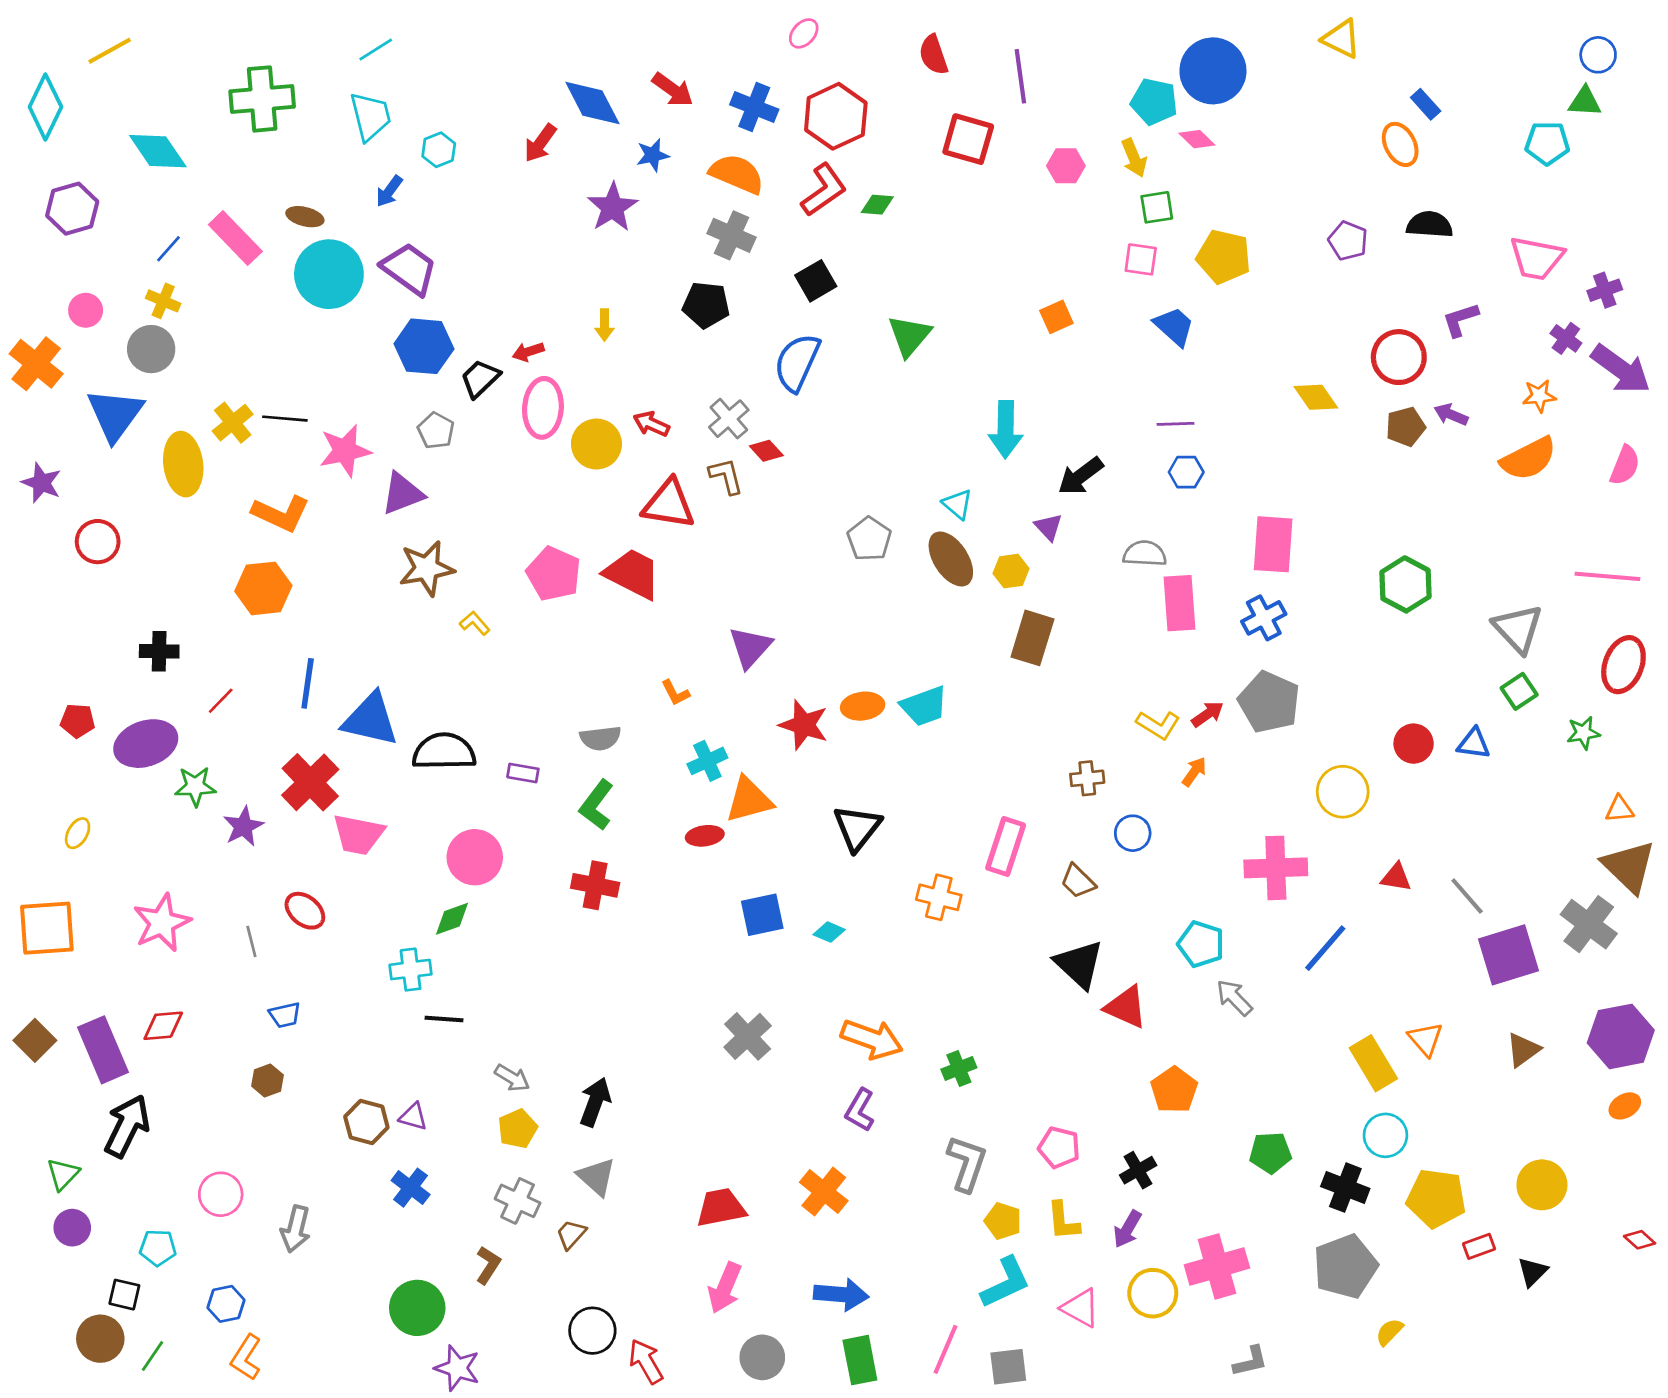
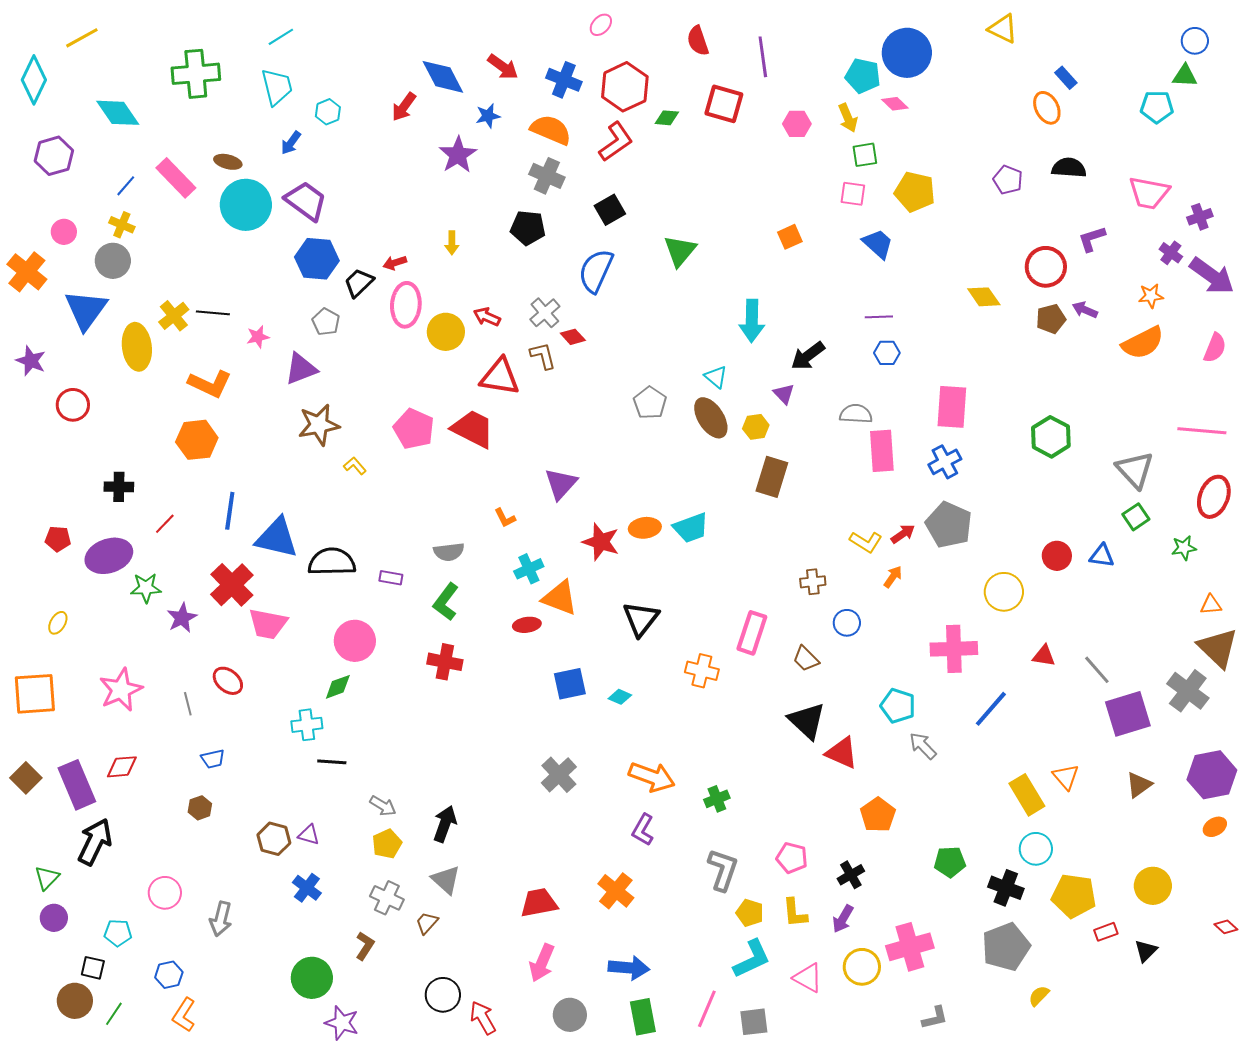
green diamond: (877, 205) -> (667, 118), moved
pink star: (345, 451) -> (258, 337), size x0.6
orange triangle: (749, 800) -> (560, 598), turned 36

